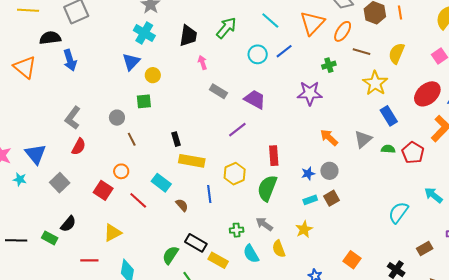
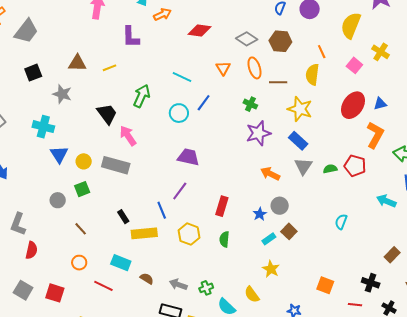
orange line: (400, 12) -> (322, 52), moved
orange triangle: (312, 23) -> (223, 68), size x0.6
orange ellipse: (343, 31) -> (255, 68), turned -35
cyan cross: (144, 33) -> (43, 127), moved
black trapezoid: (188, 36) -> (107, 114), turned -30
pink arrow: (202, 62) -> (128, 136), size x1.5
green cross: (329, 65) -> (250, 104), turned -32
gray rectangle: (218, 91) -> (116, 165), moved, size x1.5
purple star: (310, 93) -> (258, 133), moved
blue rectangle: (389, 116) -> (298, 141), moved
gray circle: (117, 118) -> (58, 200), moved
red rectangle: (274, 156) -> (222, 206), turned 36
green semicircle: (267, 188) -> (224, 239), size x0.6
red square: (103, 190) -> (55, 293), moved
blue line: (209, 194) -> (162, 210), moved
cyan semicircle: (398, 212) -> (341, 222), moved, size x0.7
gray arrow: (264, 224) -> (178, 284), moved

